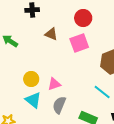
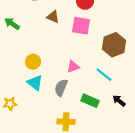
pink square: (79, 43) -> (81, 26), turned 30
pink triangle: (54, 84) -> (73, 67), moved

